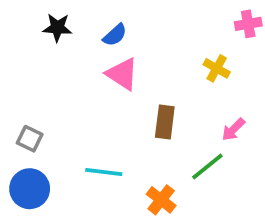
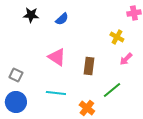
pink triangle: (122, 74) -> (57, 57), moved
pink arrow: (233, 129) -> (126, 59), moved

